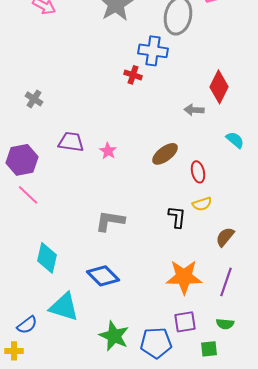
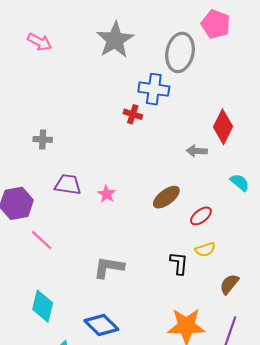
gray cross: (34, 99) -> (43, 139), moved, turned -30
red ellipse: (198, 172) -> (201, 216), turned 65
pink line: (28, 195) -> (42, 240), moved

